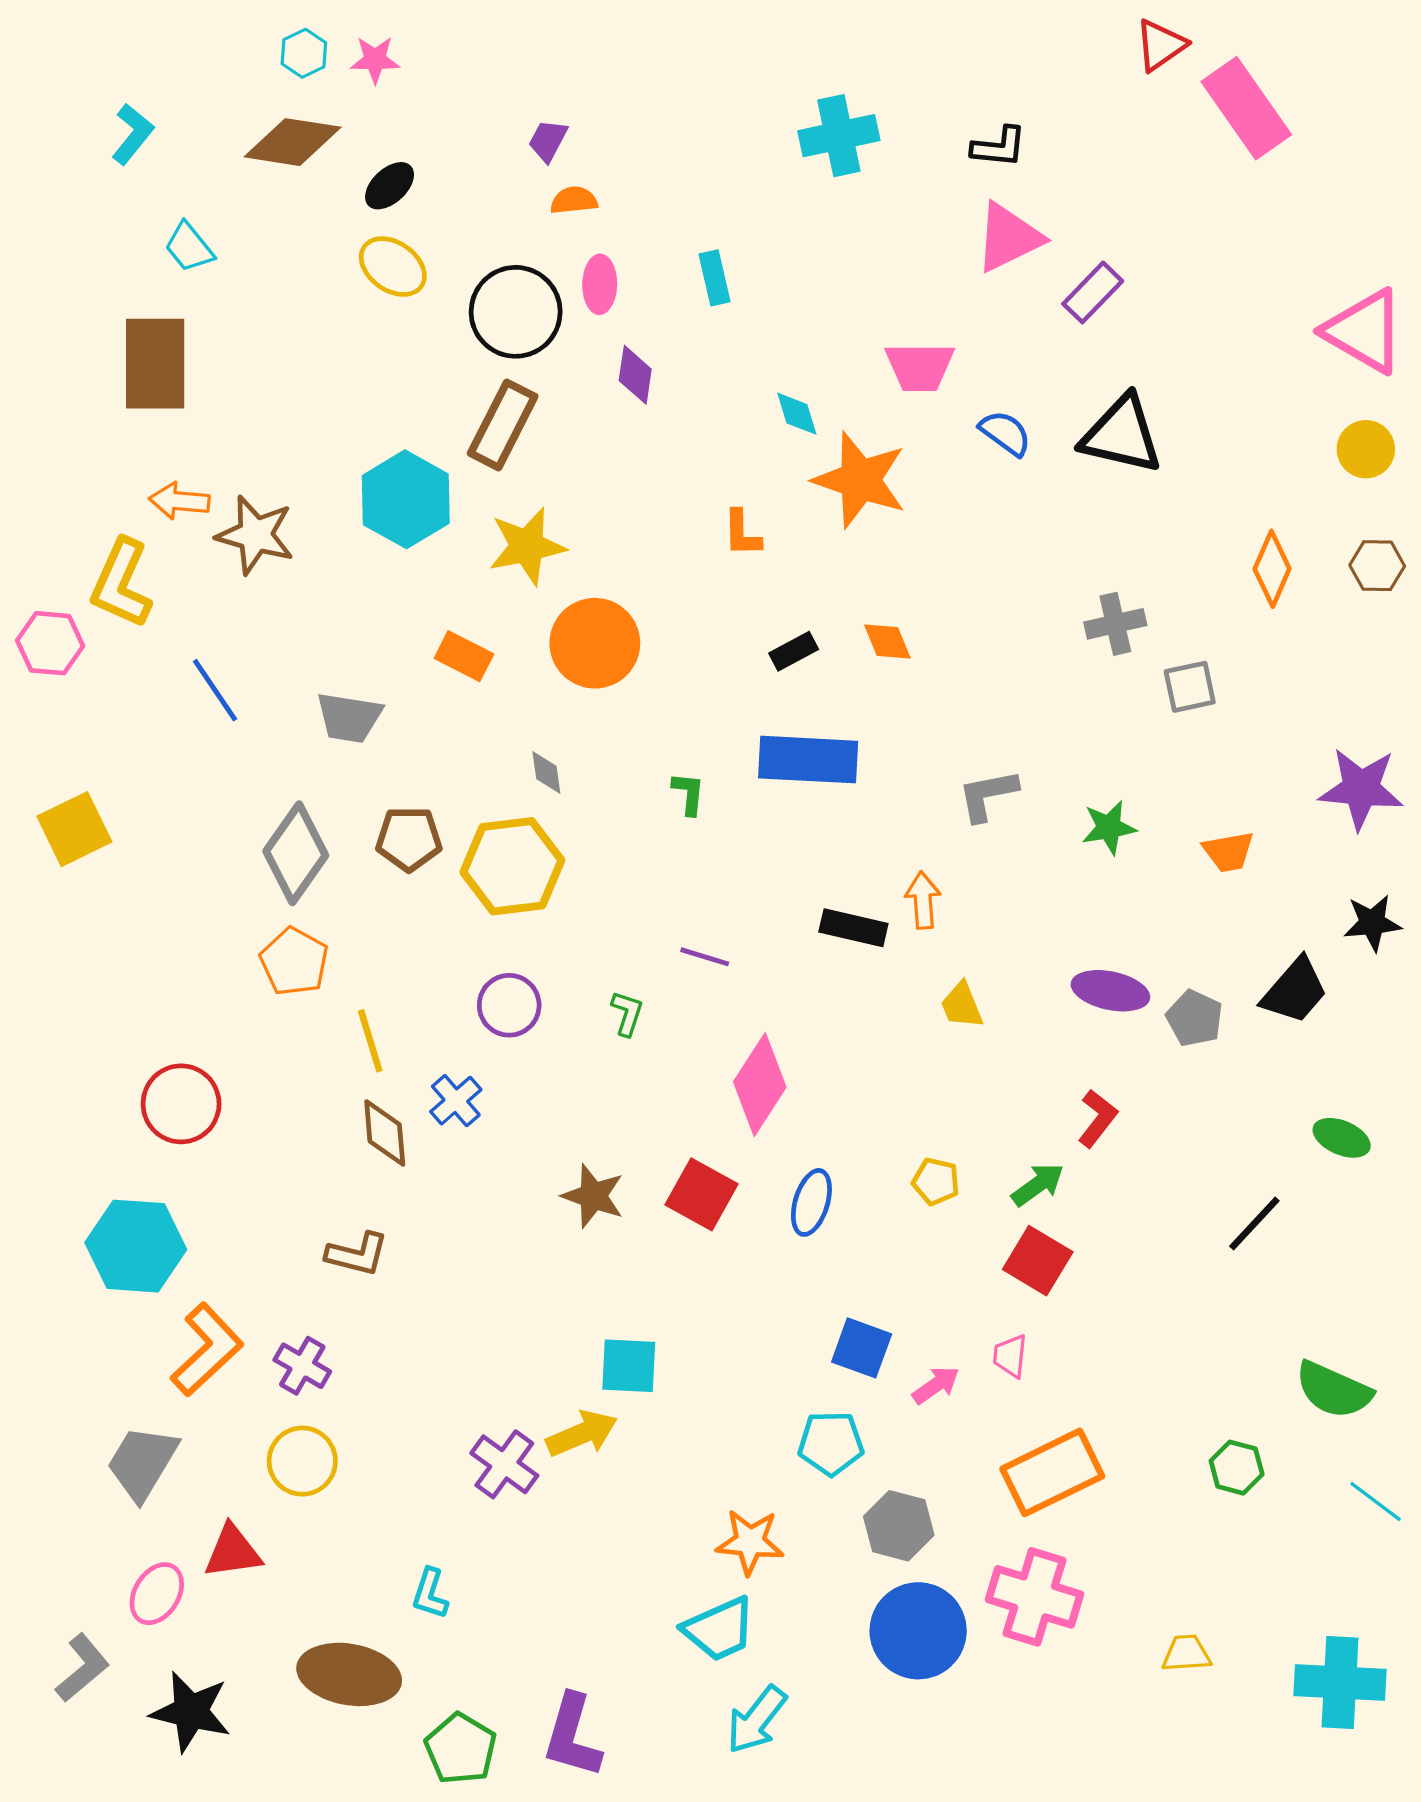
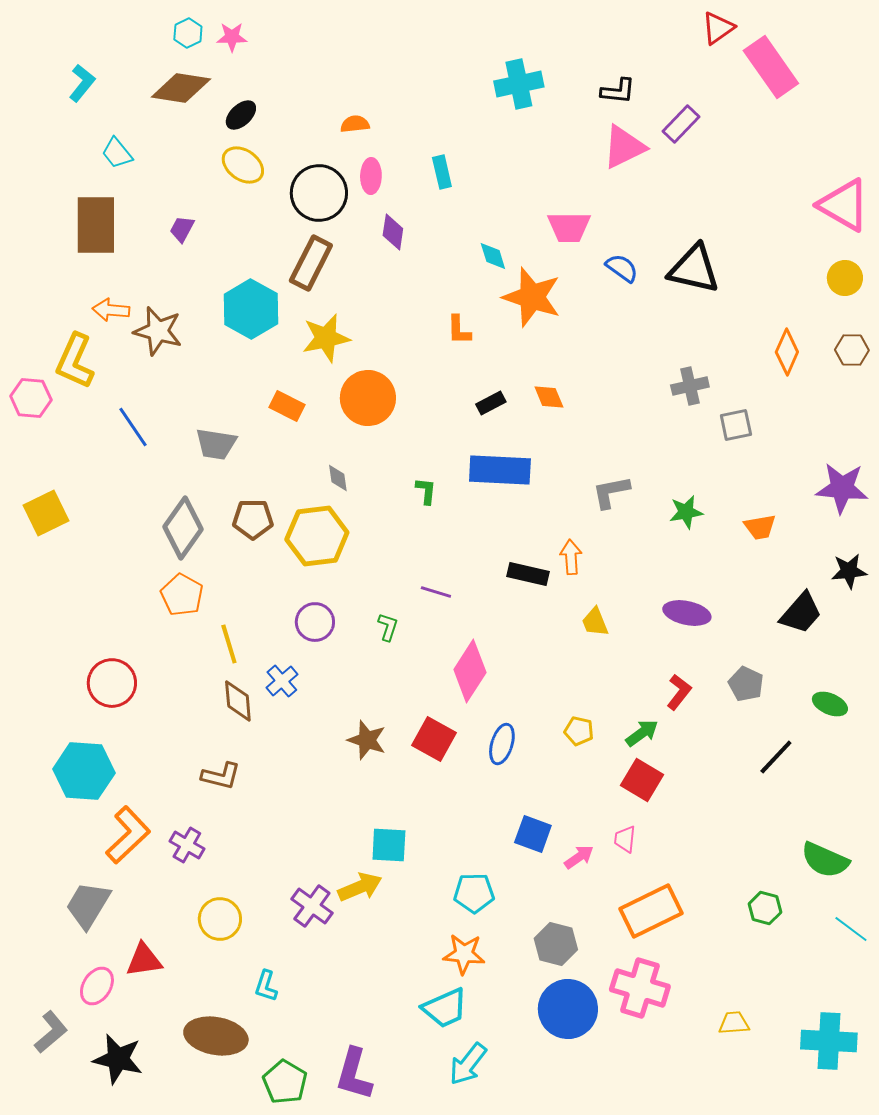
purple trapezoid: (548, 140) -> (182, 229), moved
purple rectangle: (1093, 292) -> (681, 124), moved
gray pentagon: (1195, 1018) -> (746, 684), moved
cyan pentagon: (831, 1443) -> (474, 893), moved
yellow circle: (302, 1461) -> (220, 919), moved

